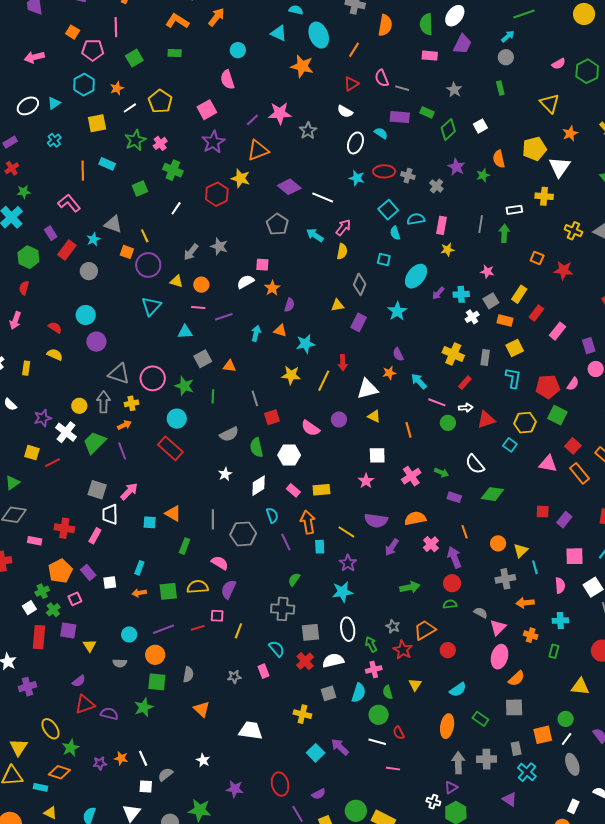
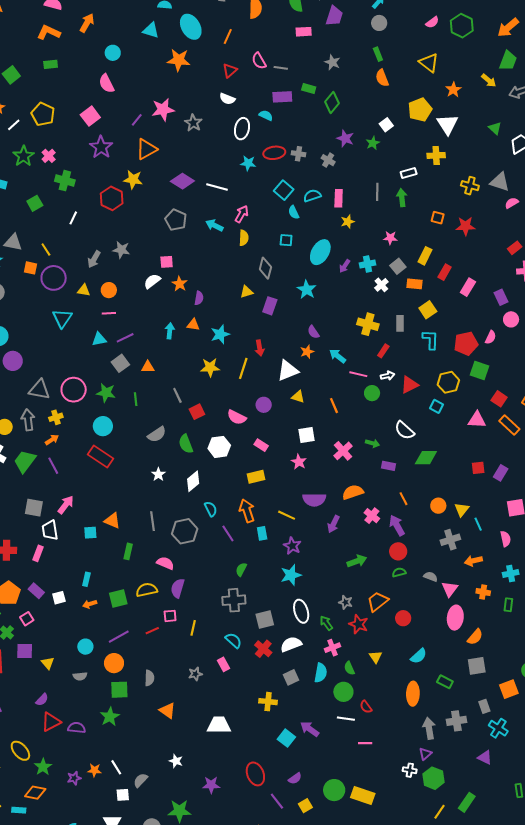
white square: (480, 126) -> (386, 125), moved
orange semicircle: (499, 159) -> (382, 78), moved
purple line: (224, 317) -> (125, 338), moved
pink rectangle: (293, 490) -> (261, 445), moved

